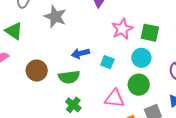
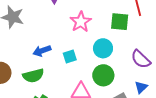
green square: (150, 33) -> (120, 22), moved
cyan square: (107, 62) -> (70, 56), turned -32

